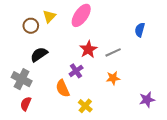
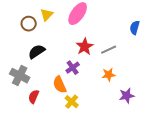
purple star: (147, 100) -> (127, 96), moved
red semicircle: (26, 104) -> (34, 97), moved
yellow cross: (85, 106) -> (72, 102), moved

